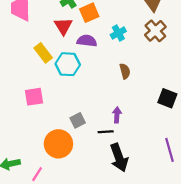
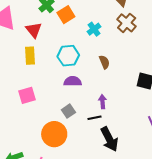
red triangle: (63, 26) -> (34, 30), moved
purple semicircle: (87, 41) -> (73, 81), moved
yellow rectangle: (43, 53) -> (30, 56), turned 42
cyan hexagon: (68, 64) -> (68, 56), moved

